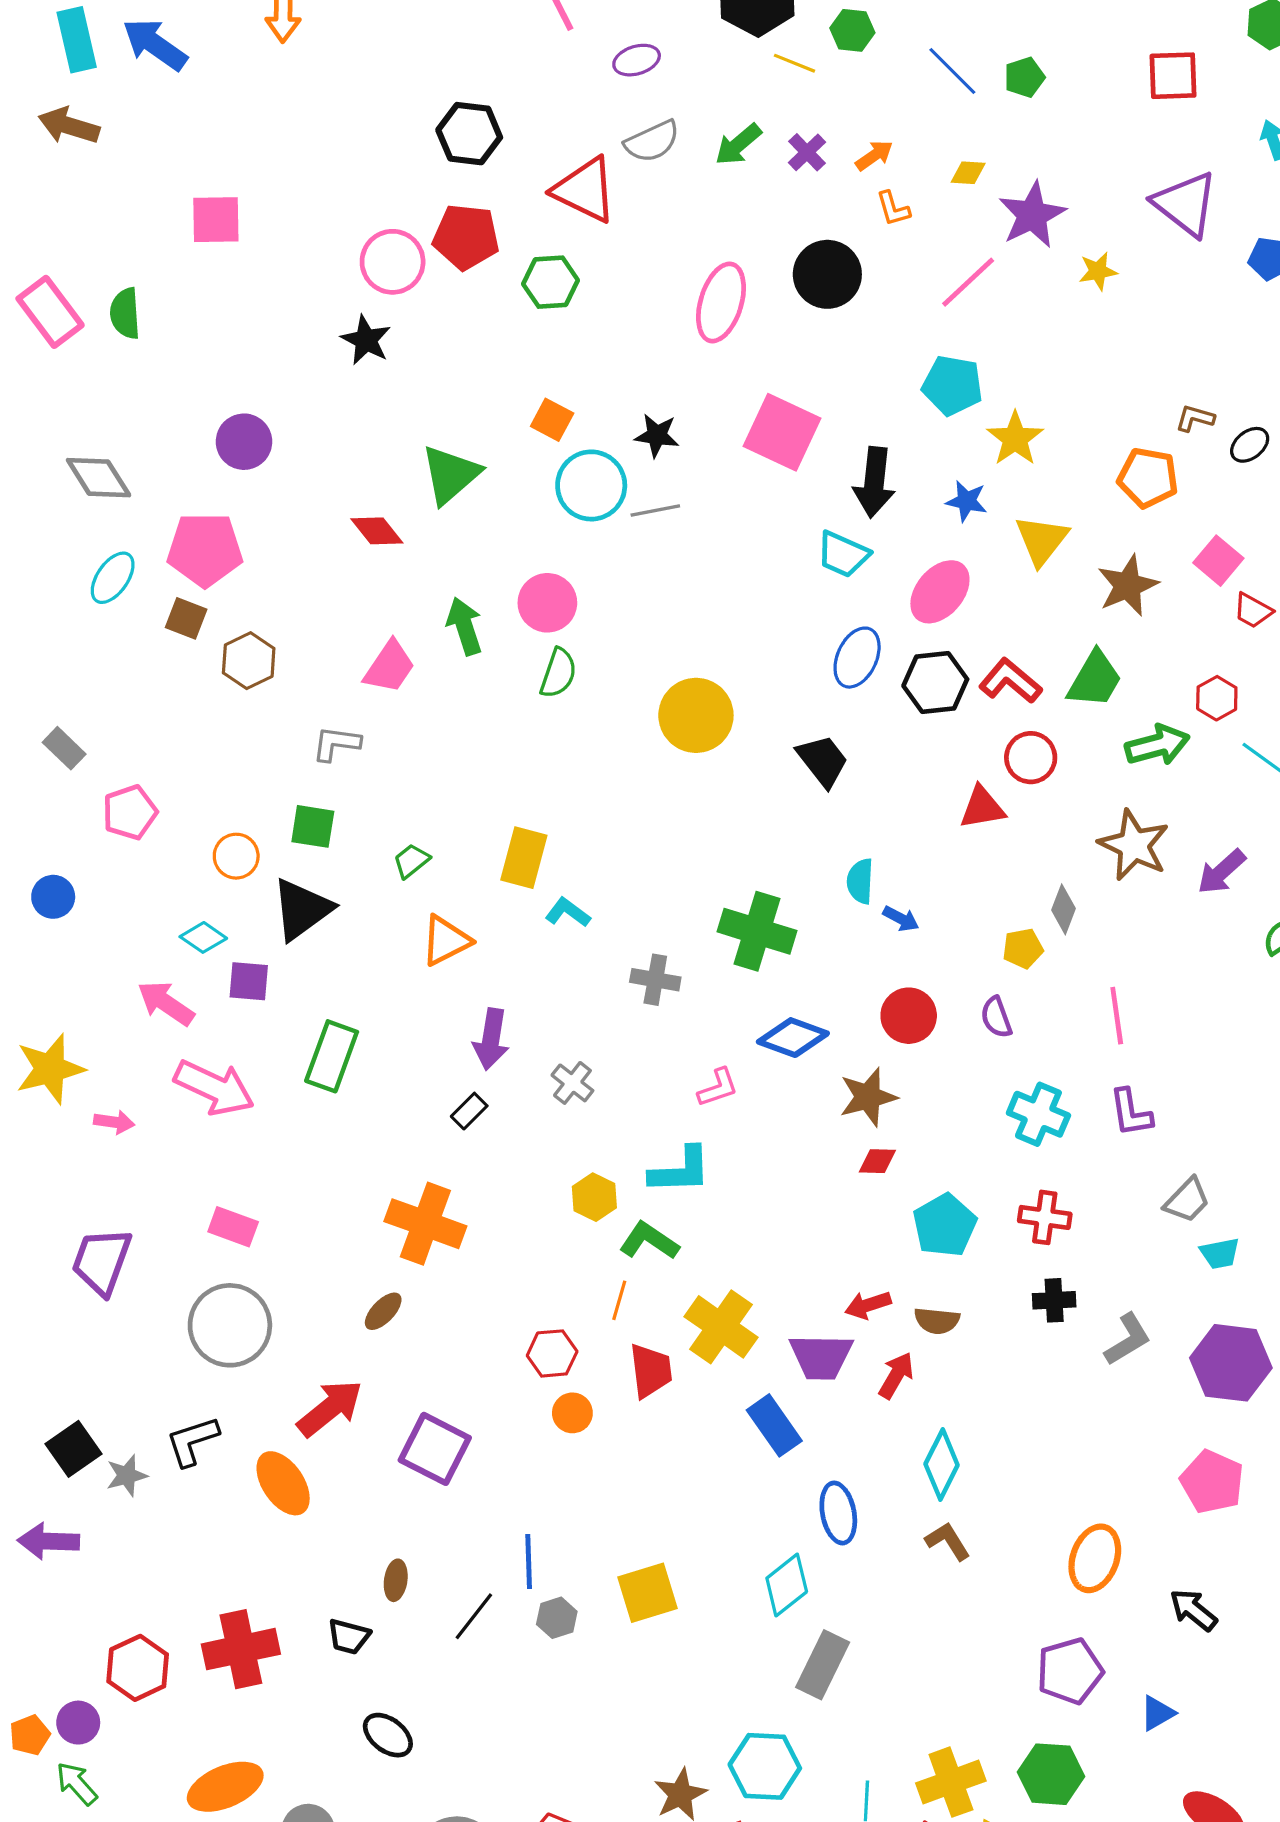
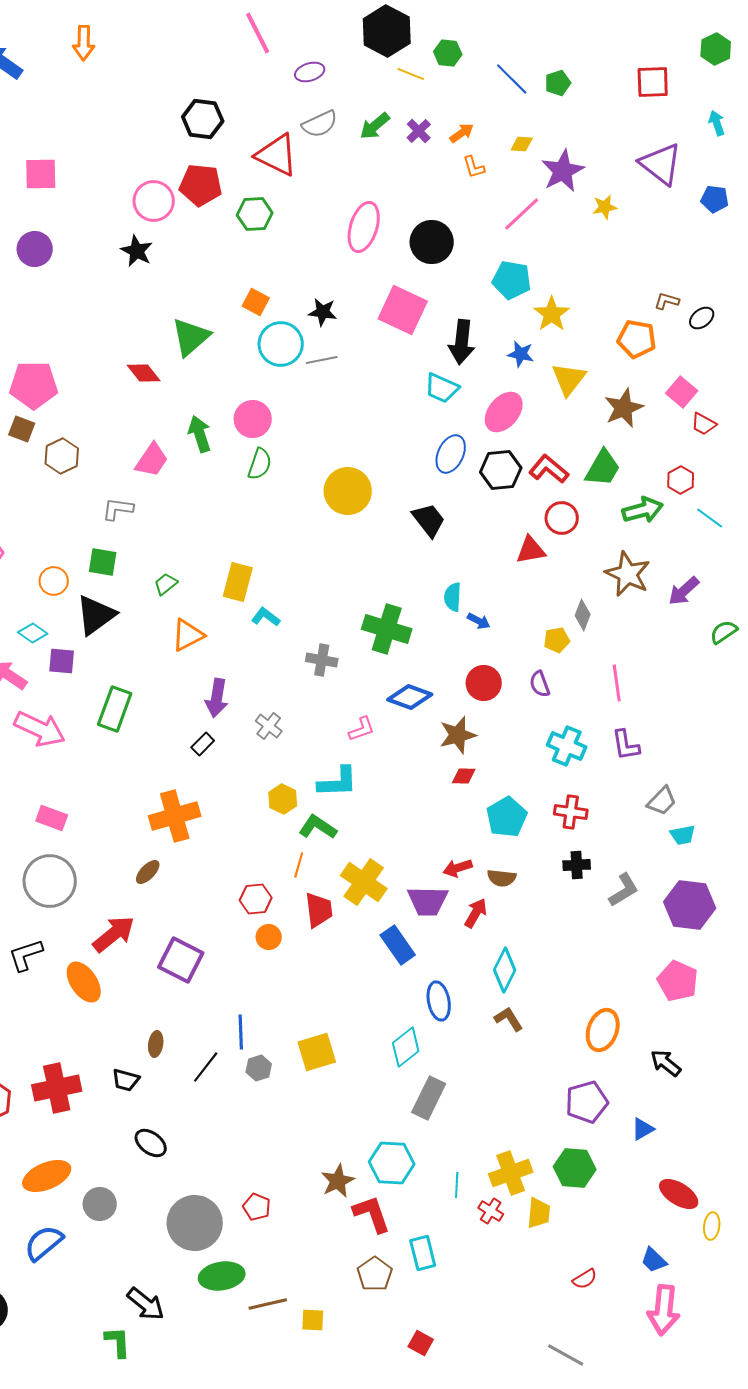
black circle: (827, 274) -> (432, 242), moved
purple circle: (244, 442) -> (35, 249), moved
orange cross: (425, 1224) -> (175, 816), turned -36

